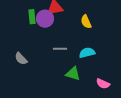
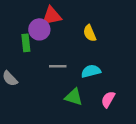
green rectangle: (32, 17) -> (26, 43), moved
pink semicircle: (103, 84) -> (108, 99), moved, turned 96

